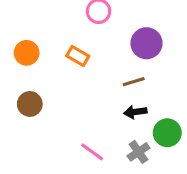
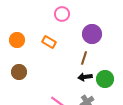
brown line: (134, 82) -> (84, 58), turned -56
green circle: (167, 133) -> (105, 79), moved

